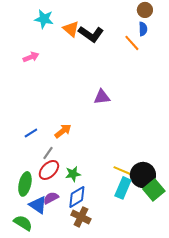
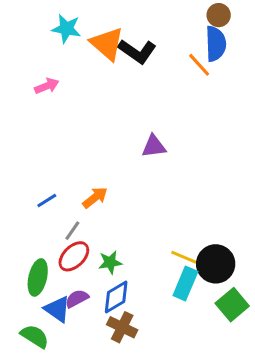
orange triangle: (71, 29) -> (107, 44), size x1.4
blue semicircle: (143, 29) -> (216, 44), size x1.6
green square: (154, 190) -> (232, 305), moved

